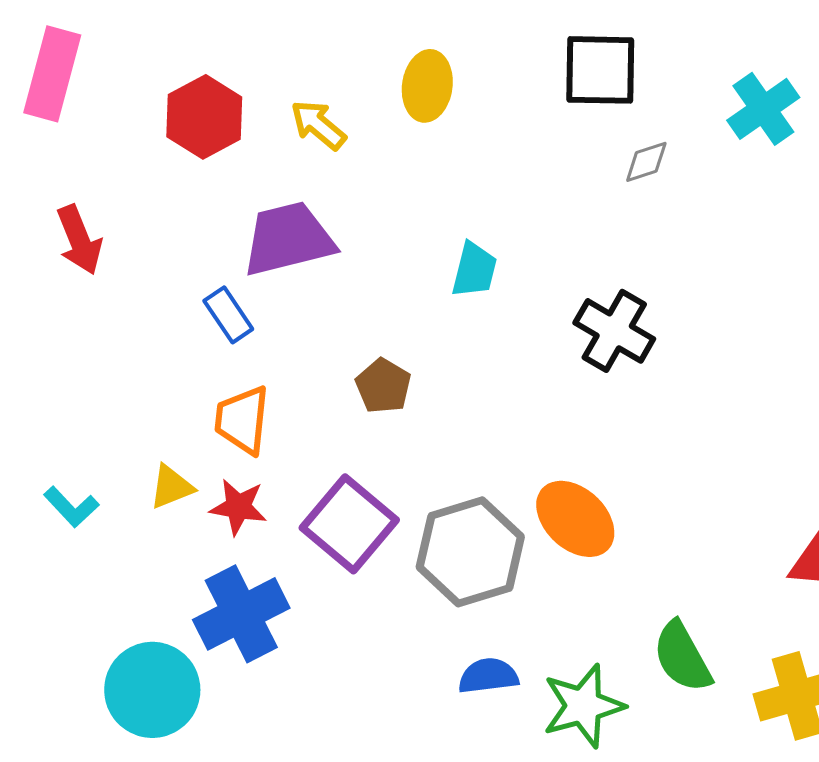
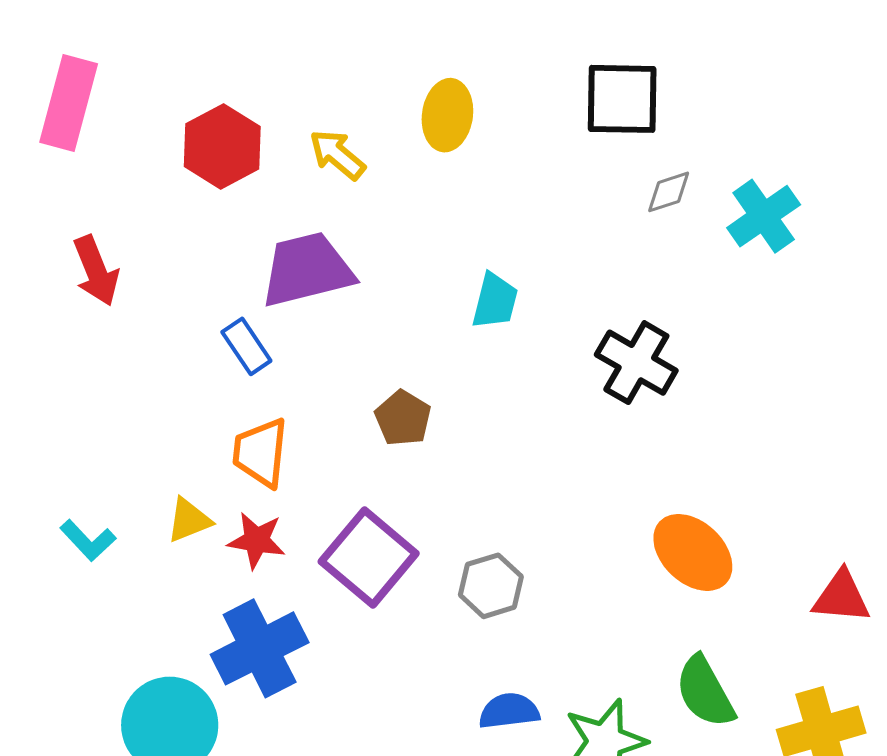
cyan cross: (763, 109) -> (764, 216), moved
orange ellipse: (575, 519) -> (693, 552), moved
gray hexagon: (470, 552) -> (491, 586), size x0.6

